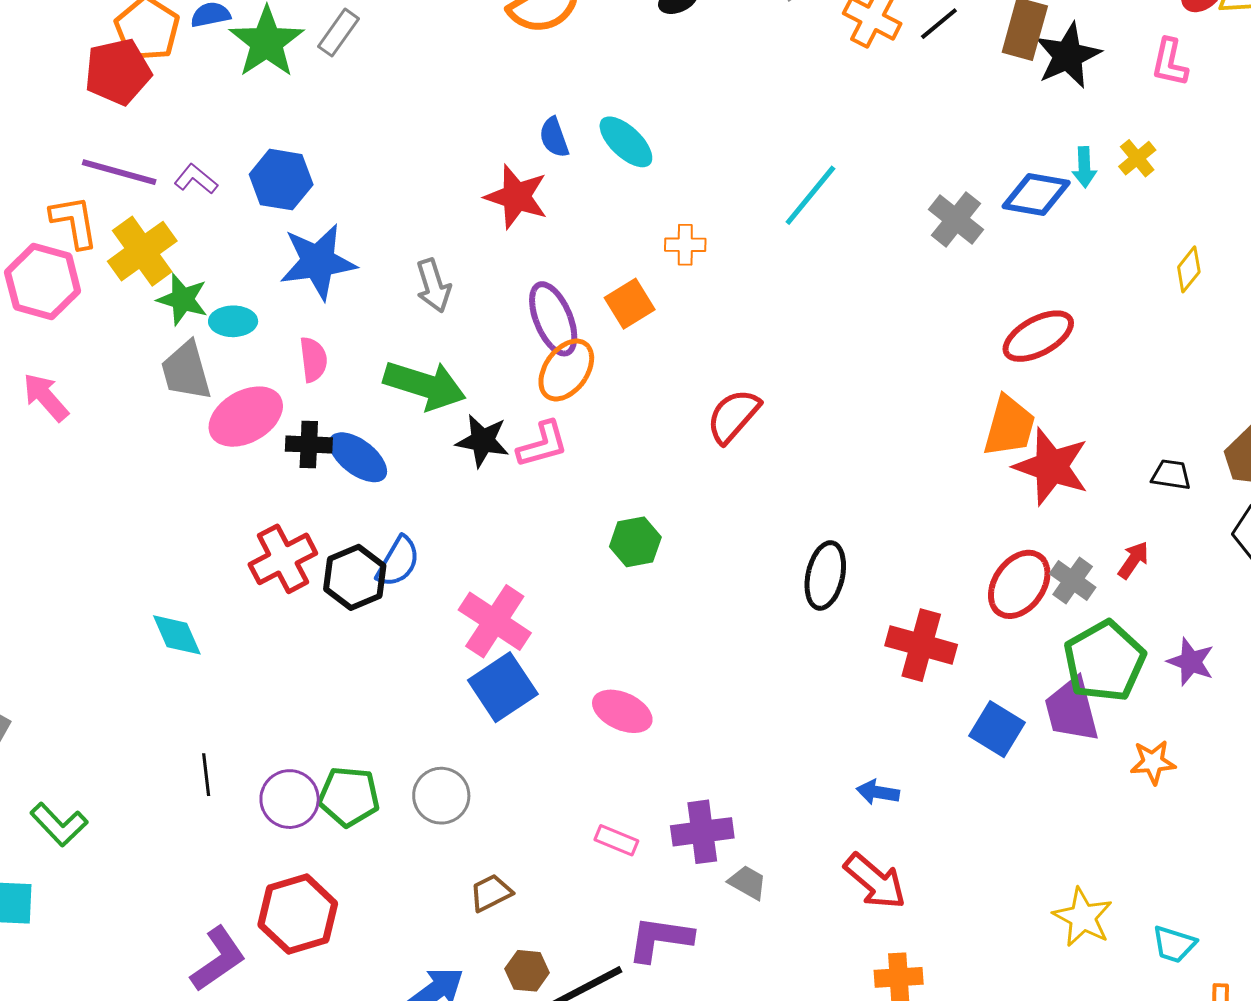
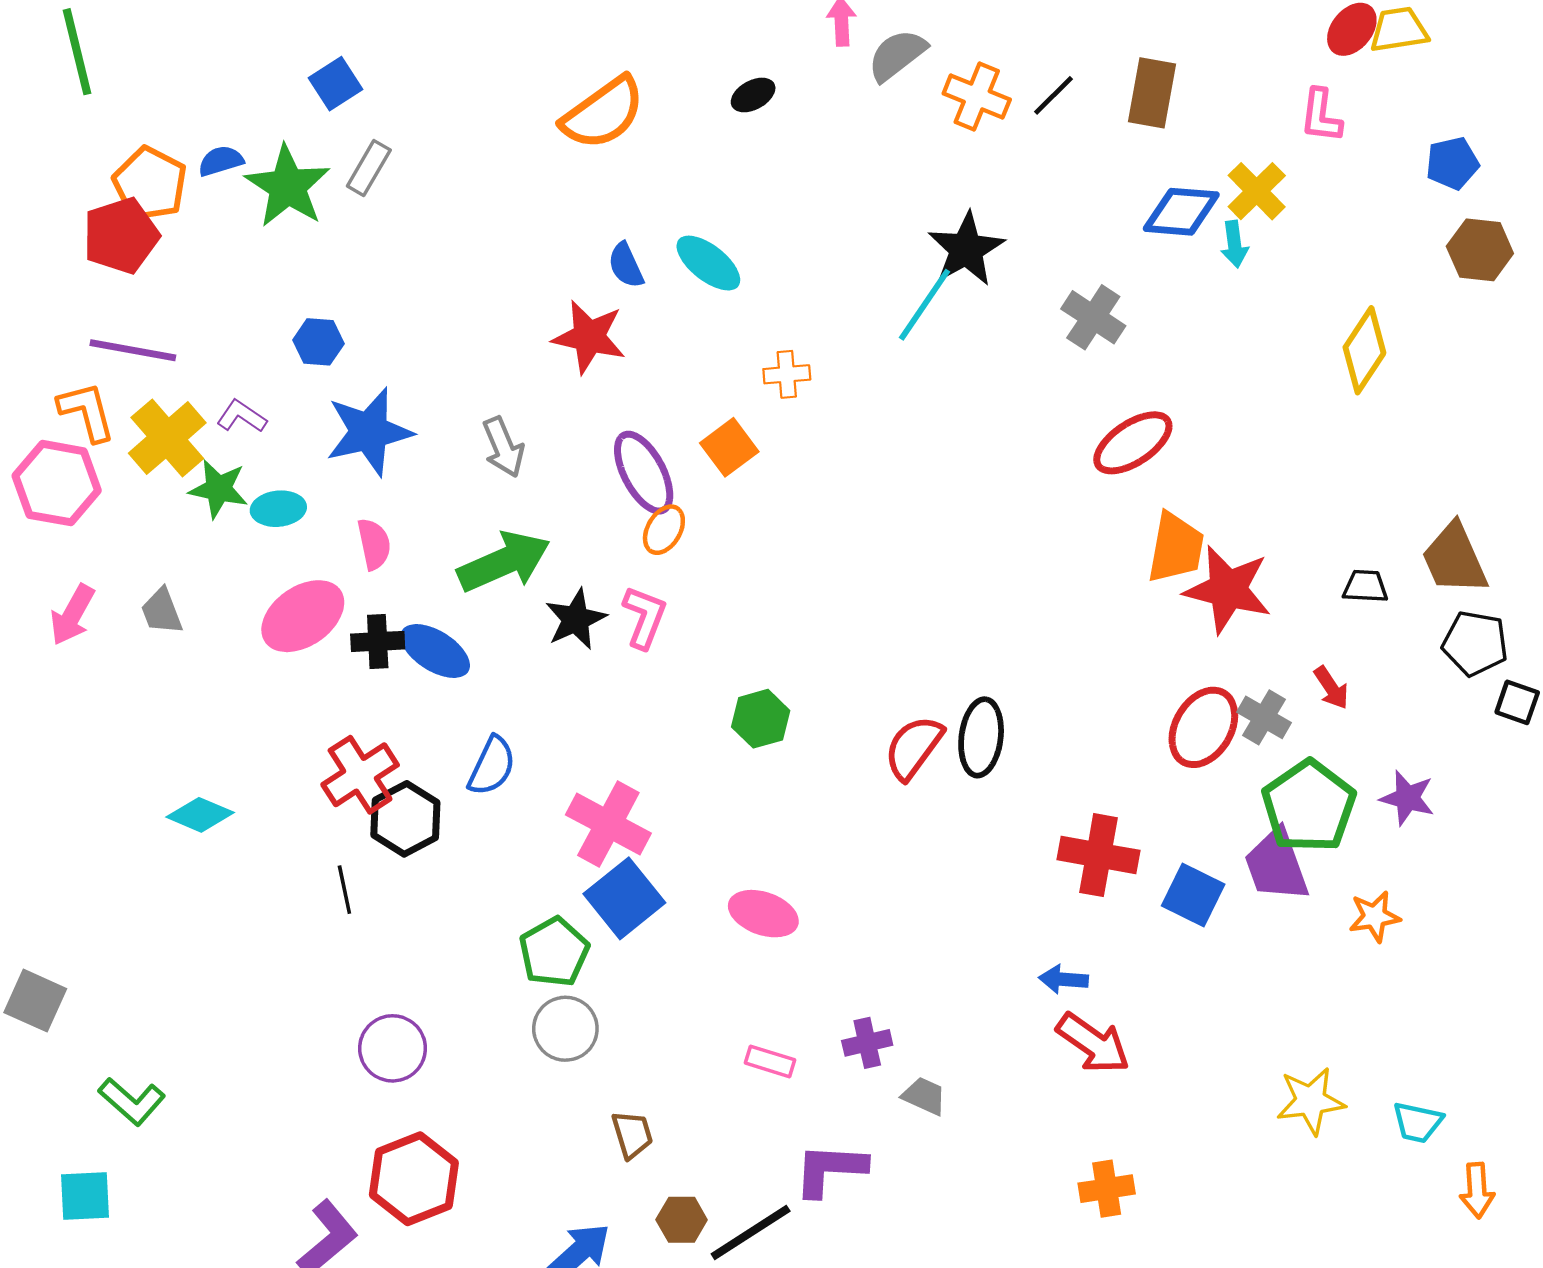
black star: (1068, 56) -> (966, 249), moved
yellow cross: (1137, 158) -> (1257, 191), moved, size x1.4
purple L-shape: (196, 179) -> (242, 416), moved
blue hexagon: (281, 180) -> (318, 342), size x0.7
blue diamond: (1036, 195) -> (1181, 212), moved
yellow diamond: (1189, 269) -> (1364, 350), size x1.6
red ellipse: (1038, 336) -> (1133, 443), moved
orange ellipse: (566, 370) -> (664, 530), size x0.7
gray trapezoid: (186, 371) -> (162, 611), moved, size x0.7
green arrow: (425, 385) -> (504, 562), turned -36
pink arrow: (46, 397) -> (72, 615), turned -104
red semicircle: (733, 416) -> (914, 748), moved
black star: (483, 441) -> (576, 619), turned -30
pink L-shape: (543, 444) -> (645, 617), turned -48
red arrow: (1133, 560) -> (1331, 688), turned 117
black hexagon: (355, 577) -> (405, 819), moved
cyan diamond: (177, 635) -> (200, 815), moved, turned -38
red cross: (921, 645) -> (1099, 855), moved
black line: (206, 775) -> (344, 890), moved
green pentagon: (349, 797) -> (554, 952), moved, turned -30
purple cross: (702, 832) -> (867, 1043), size x0.7
red arrow: (875, 881) -> (1093, 1043), moved
brown trapezoid: (491, 893) -> (632, 1134), turned 105
yellow star: (1083, 917) -> (1311, 1101), turned -30

